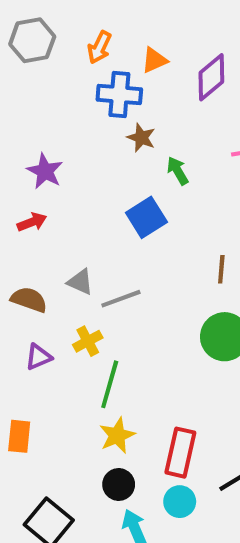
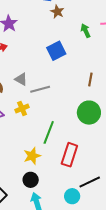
green arrow: (178, 171) -> (85, 31), moved
green line: (110, 384) -> (49, 132), moved
red rectangle: (180, 453) -> (69, 155), moved
cyan circle: (180, 502) -> (72, 196), moved

